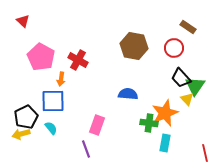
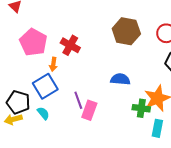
blue square: (53, 101) -> (45, 86), turned -30
black pentagon: (26, 117) -> (18, 102), turned -30
purple line: (86, 149) -> (78, 100), moved

